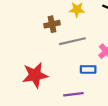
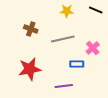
brown cross: (52, 24) -> (31, 29), moved, turned 32

